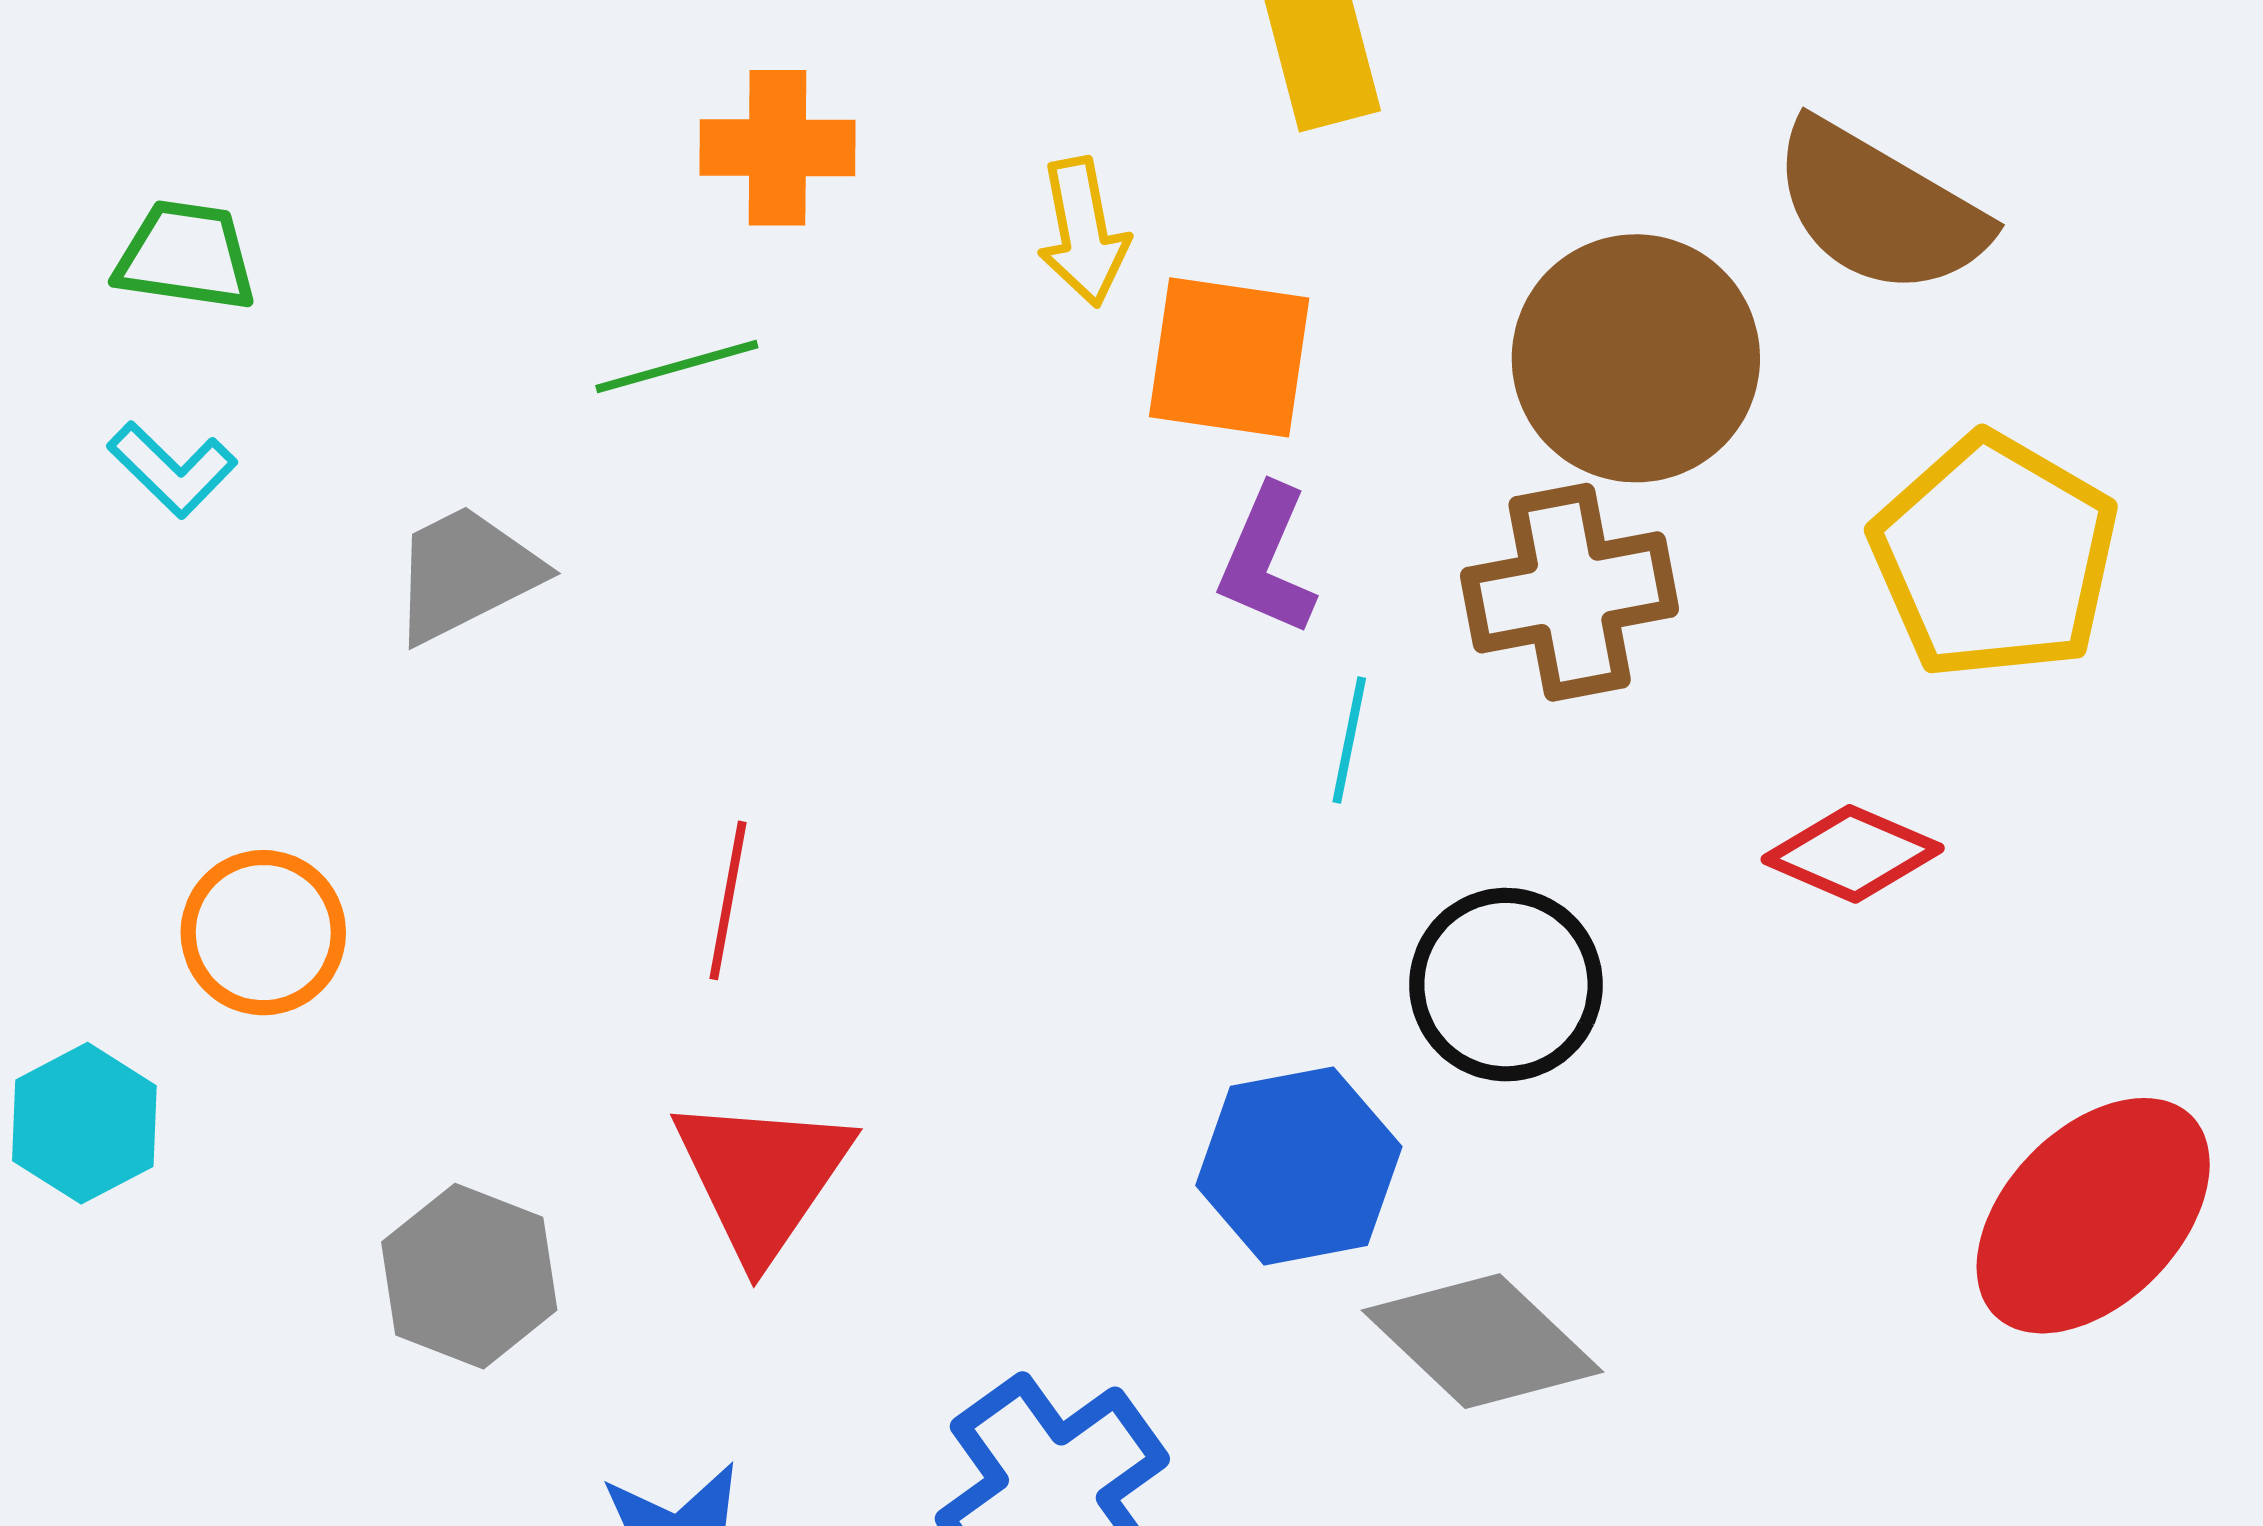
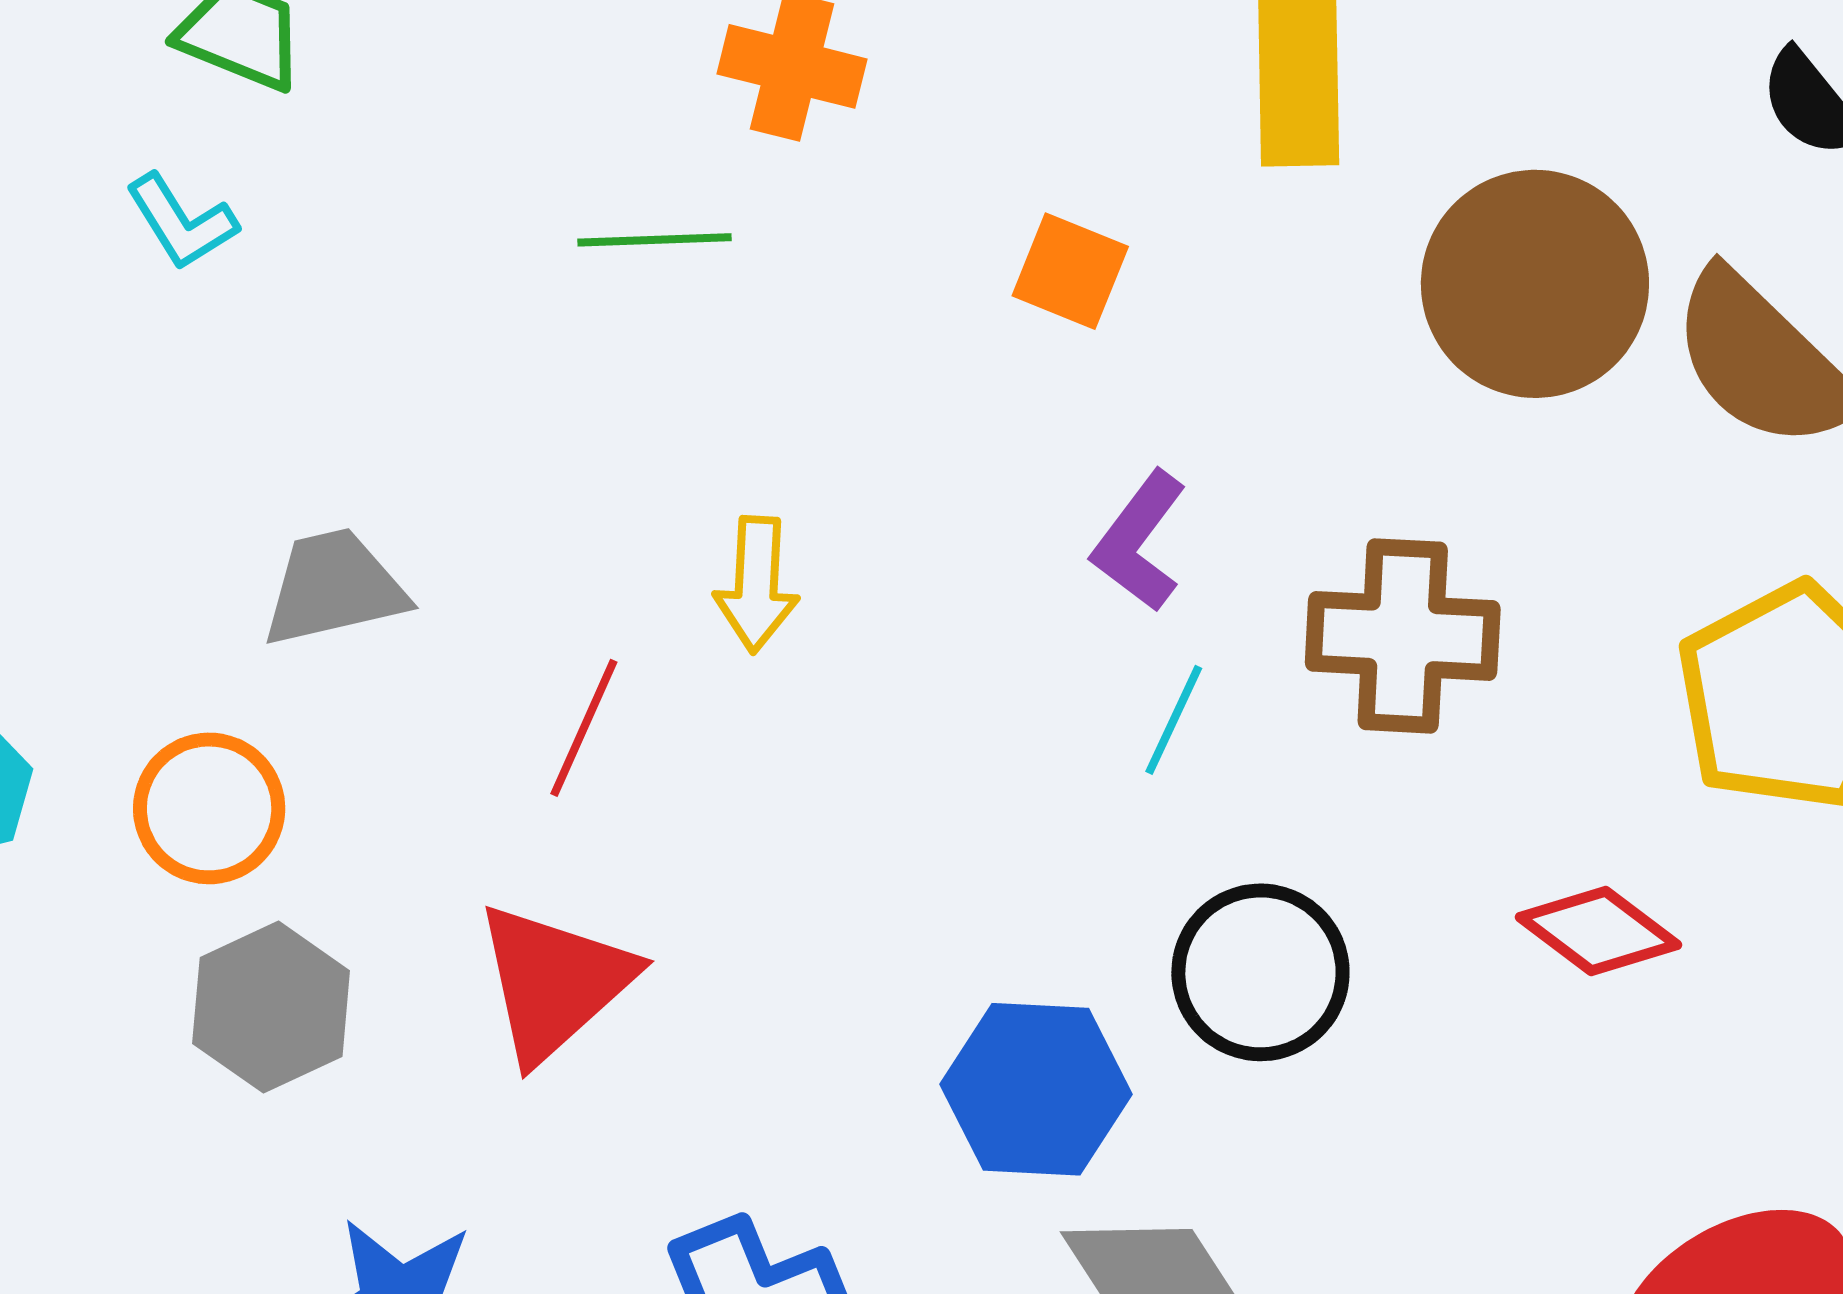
yellow arrow: (1083, 232) -> (757, 584), moved
orange square: (1229, 357) -> (1070, 271), moved, size x0.7
brown circle: (1636, 358) -> (1535, 284), moved
gray trapezoid: (466, 573) -> (334, 588), moved
orange circle: (263, 933) -> (209, 808), moved

